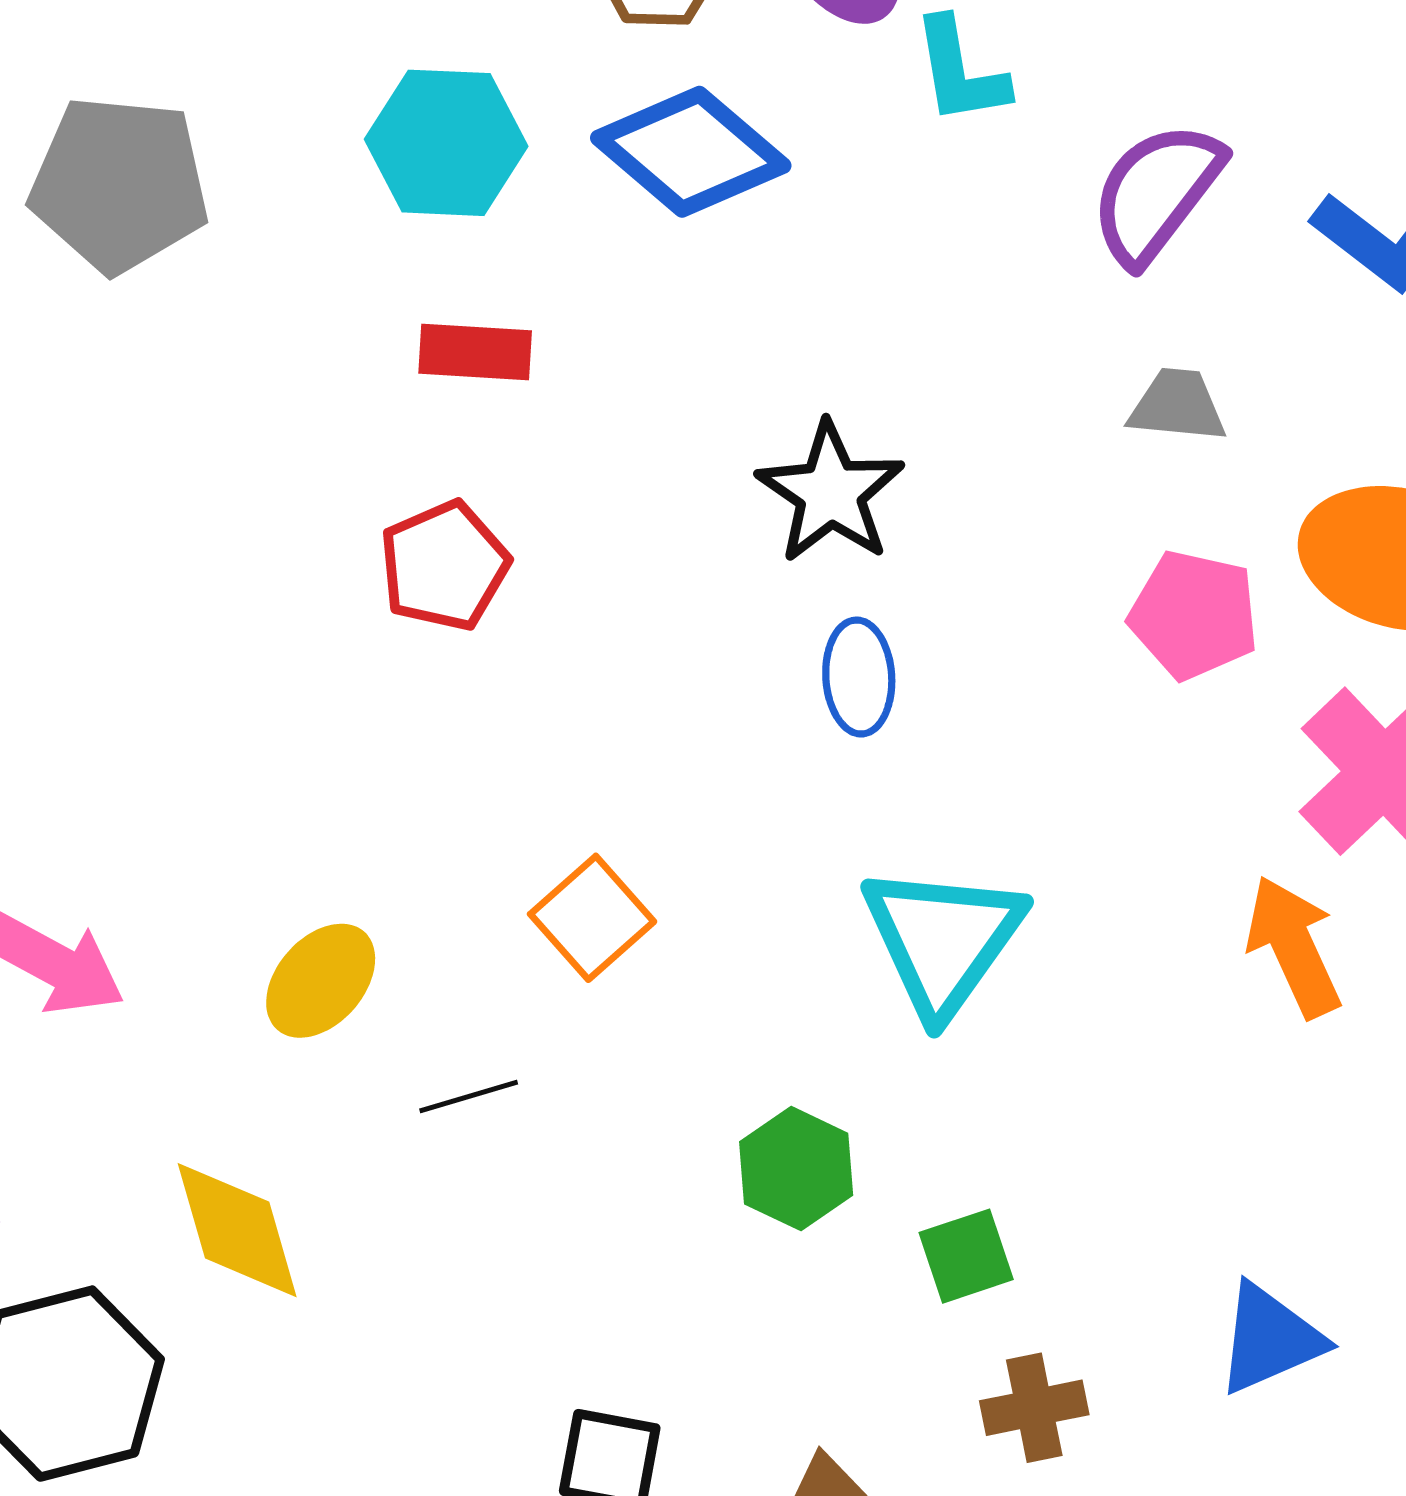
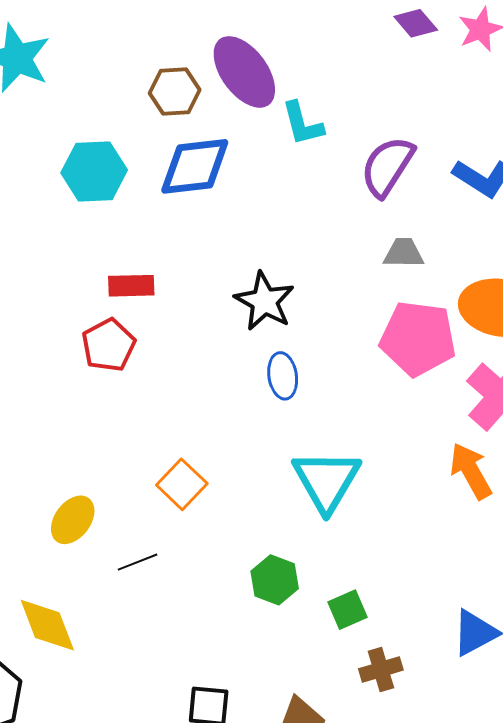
blue diamond: (691, 152) -> (195, 166), turned -42
red rectangle: (475, 352) -> (131, 286), moved
pink pentagon: (1194, 615) -> (418, 338), size x1.4

